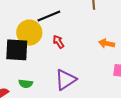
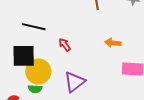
black line: (49, 16) -> (34, 27), moved, turned 40
yellow circle: (29, 33) -> (38, 71), moved

